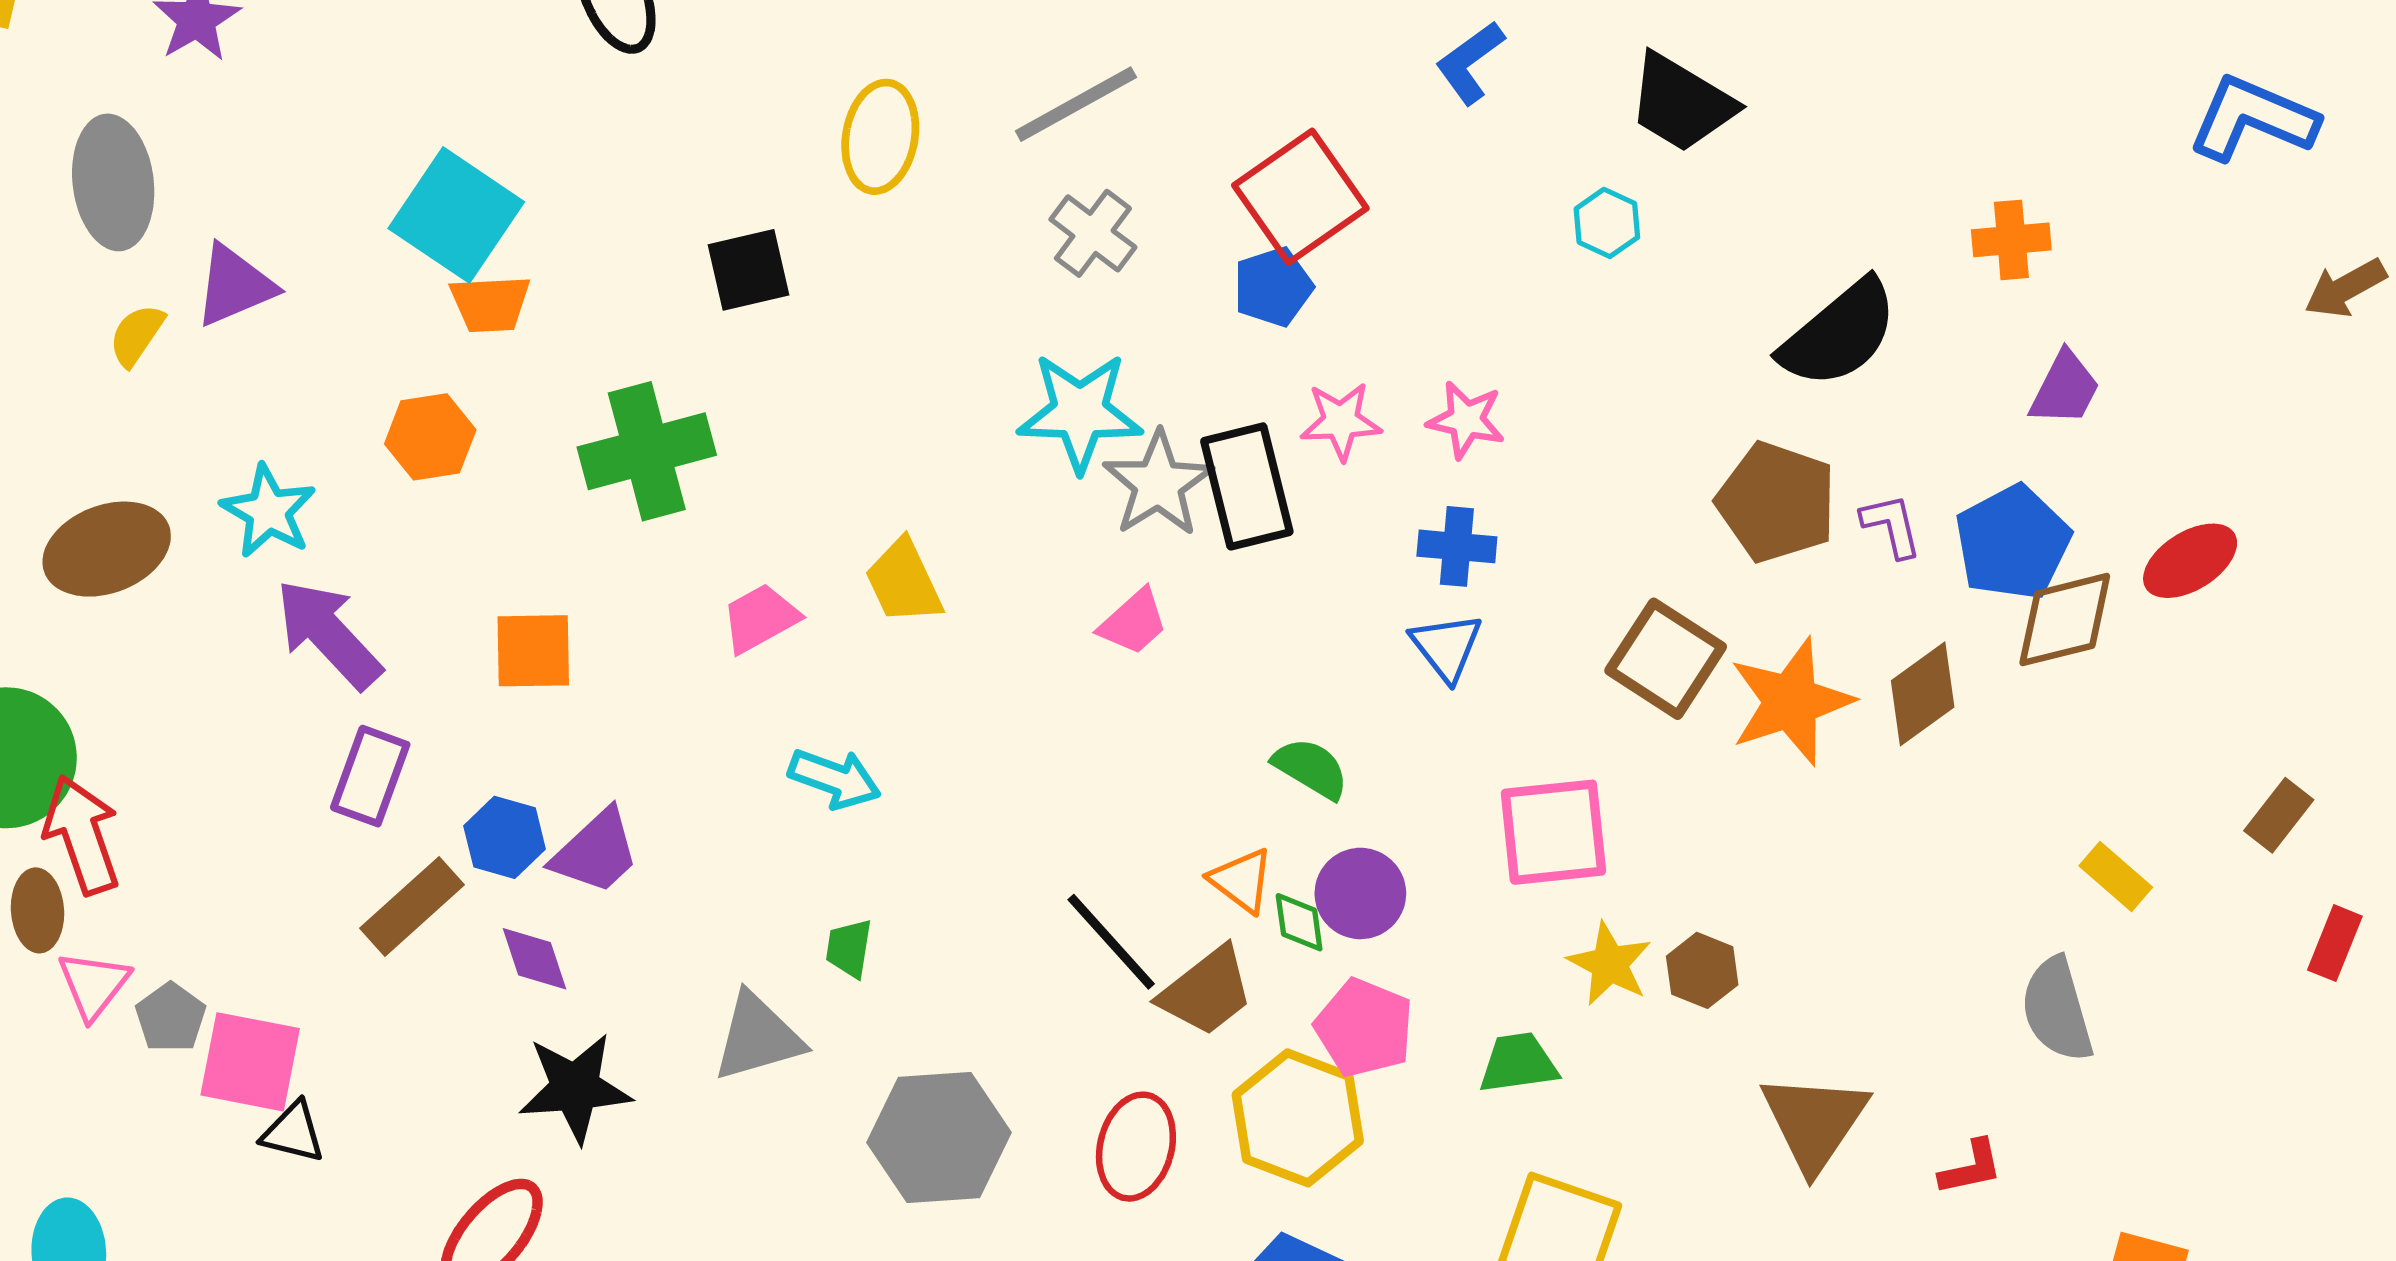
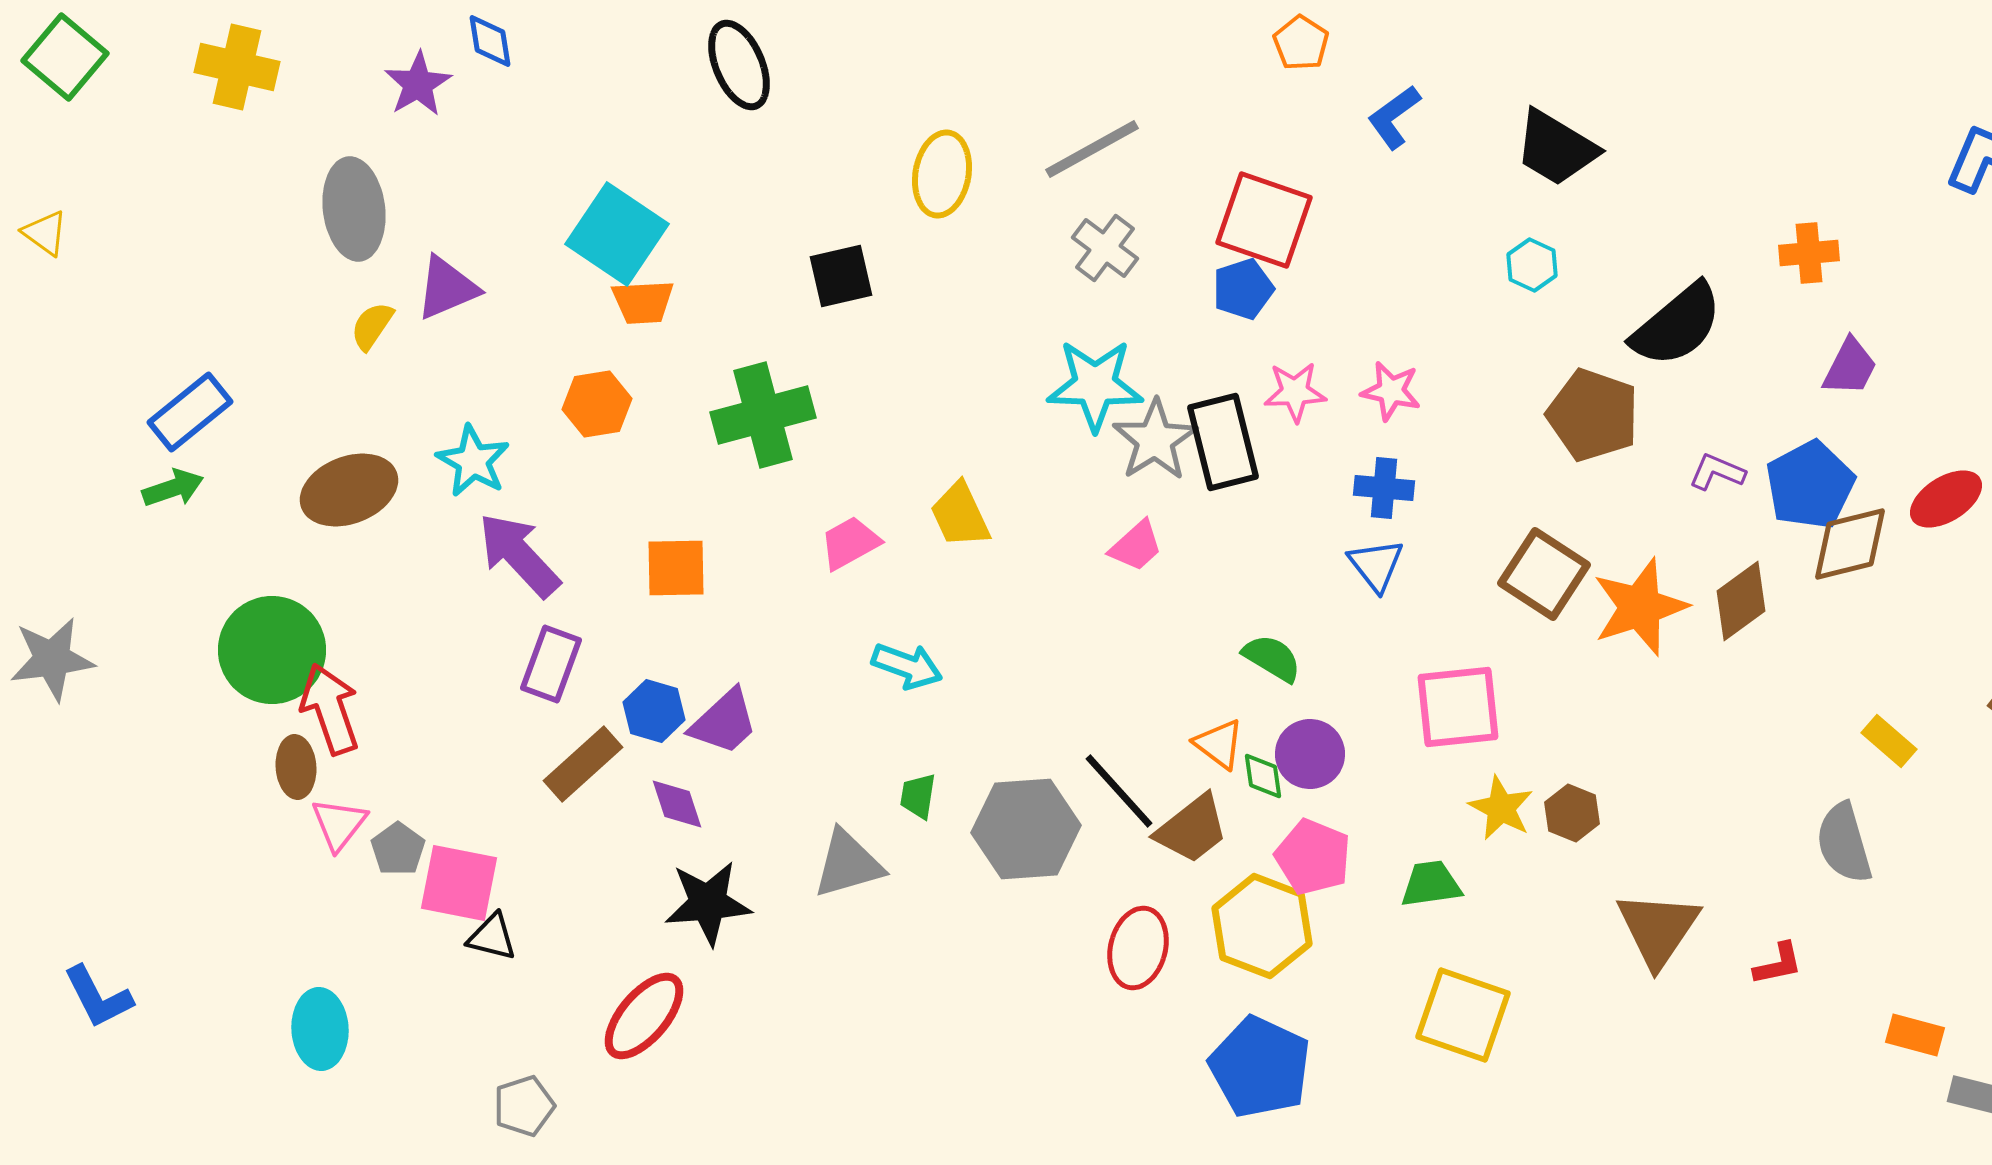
red square: (1300, 197) -> (1264, 220), turned -36
cyan hexagon: (1607, 223) -> (1532, 265), moved
brown pentagon: (1777, 502) -> (1593, 415), moved
purple L-shape: (1891, 526) -> (1717, 472), turned -54
gray hexagon: (939, 1137) -> (1026, 829), moved

